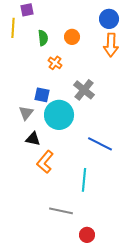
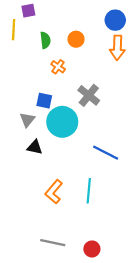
orange L-shape: (45, 162) -> (54, 192), moved
gray line: (61, 211) -> (53, 243), moved

